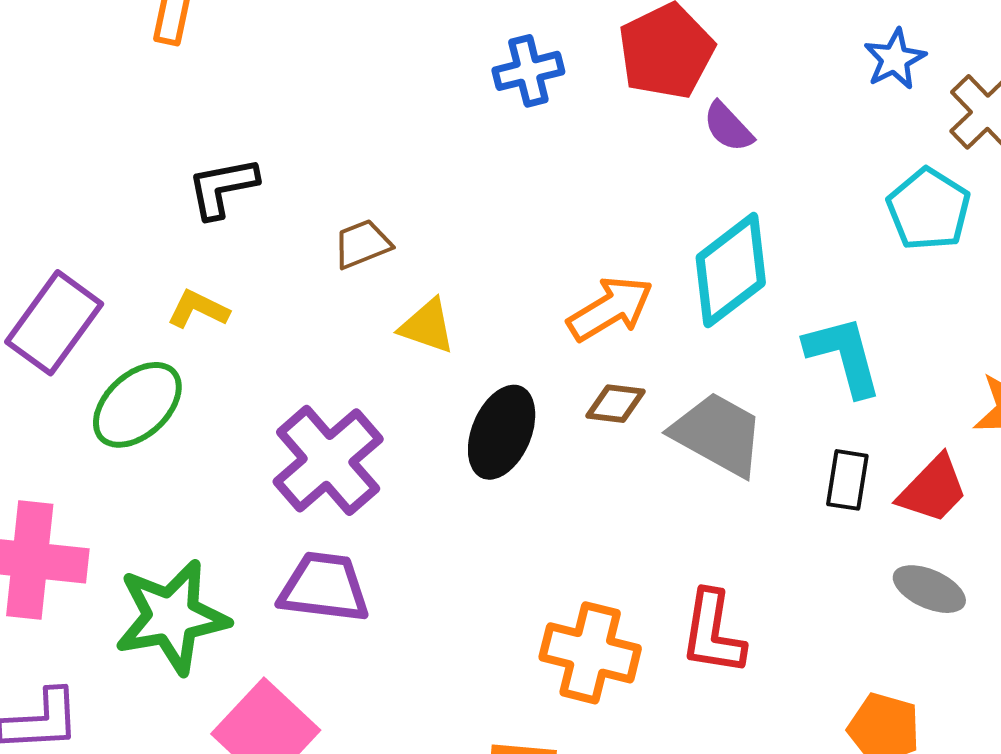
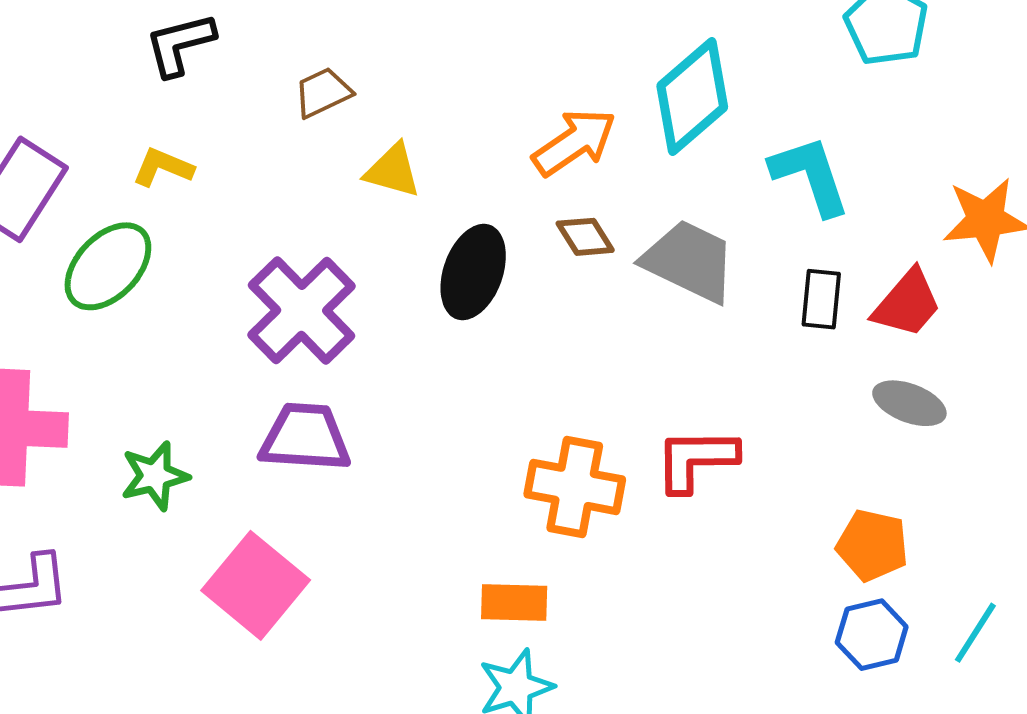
brown diamond: (615, 404) -> (585, 237), turned 54
green star: (172, 617) -> (155, 476), size x0.6
red L-shape: (713, 633) -> (696, 460), turned 84

